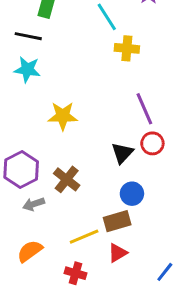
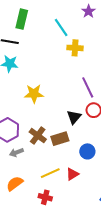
blue circle: (132, 194) -> (87, 151), moved
brown rectangle: (117, 221) -> (60, 139), moved
red triangle: (118, 253) -> (72, 174), moved

